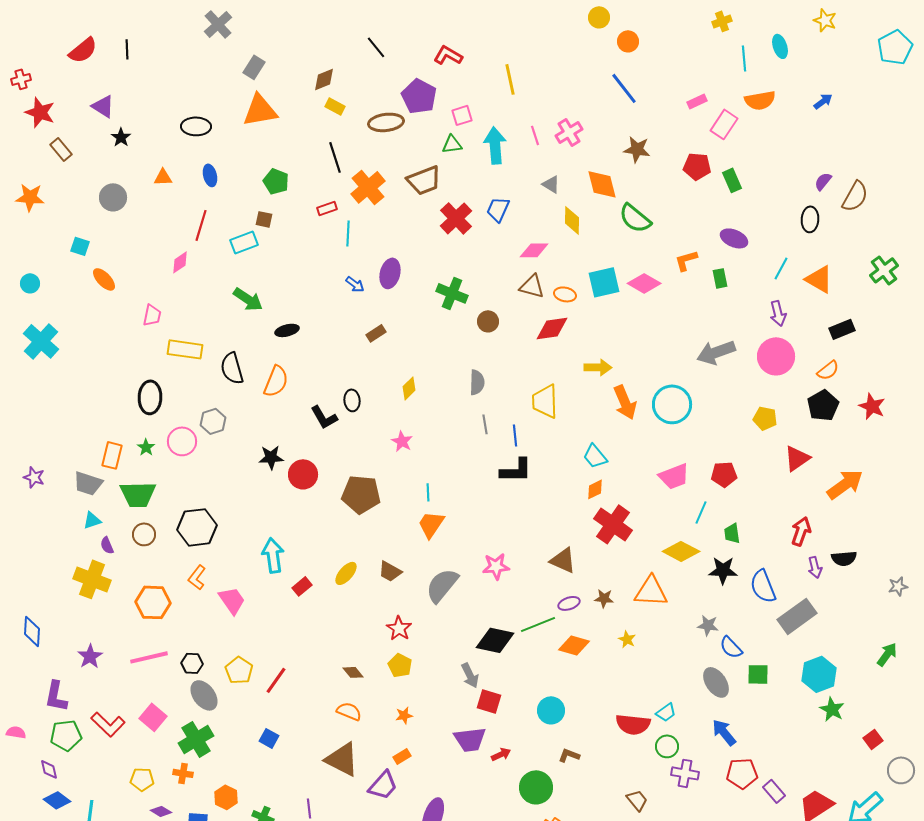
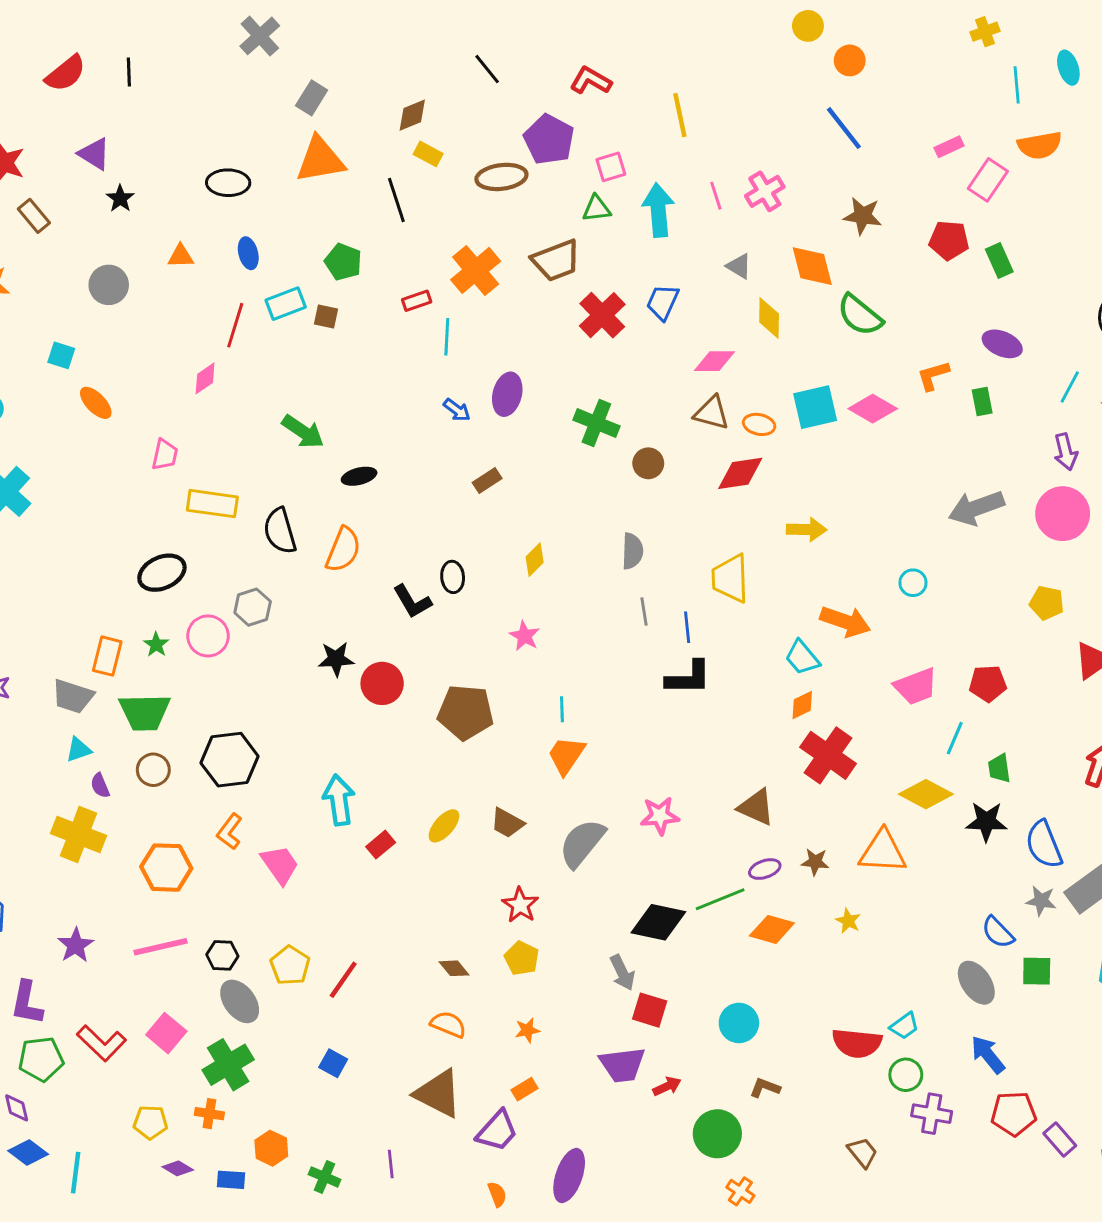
black line: (335, 157) -> (396, 200), moved
cyan rectangle: (244, 242) -> (286, 304), moved
black ellipse: (150, 397) -> (162, 573), turned 64
orange arrow: (625, 402) -> (845, 622), moved, turned -48
cyan circle: (672, 404) -> (913, 583), size x0.5
gray star: (708, 625) -> (1041, 901), moved

